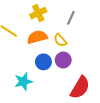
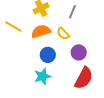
purple circle: (63, 60) -> (79, 52), moved
cyan star: (23, 82) -> (42, 76), moved

